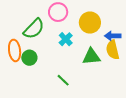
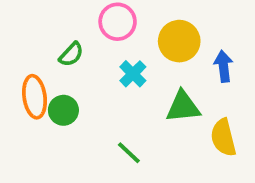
green semicircle: (34, 29) -> (71, 54), size x0.6
blue arrow: (113, 36) -> (223, 66), turned 84
yellow semicircle: (113, 50) -> (223, 138), moved

